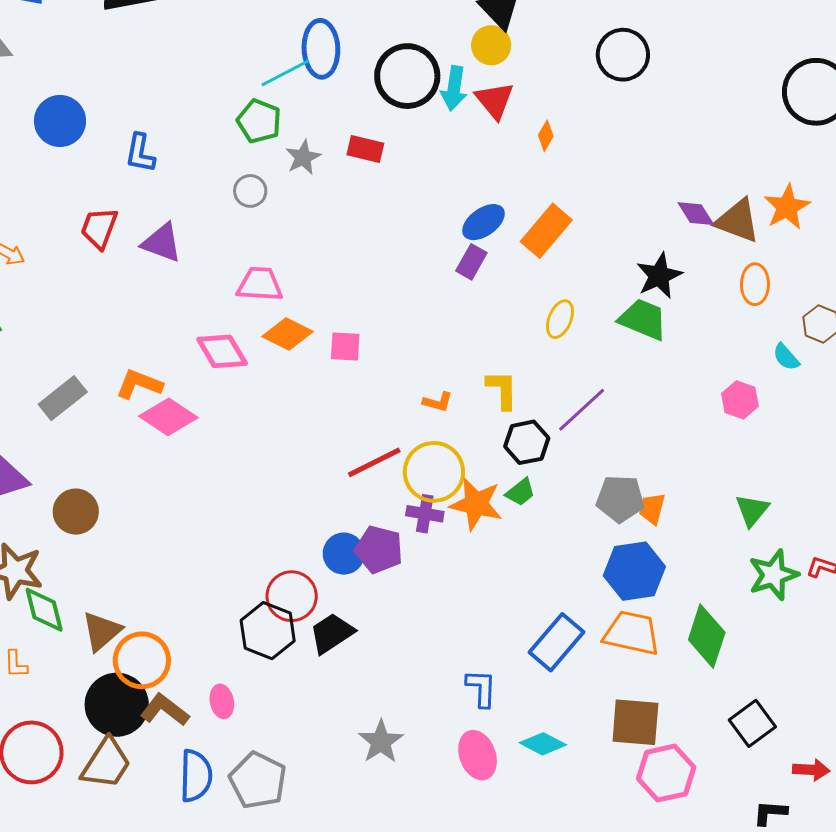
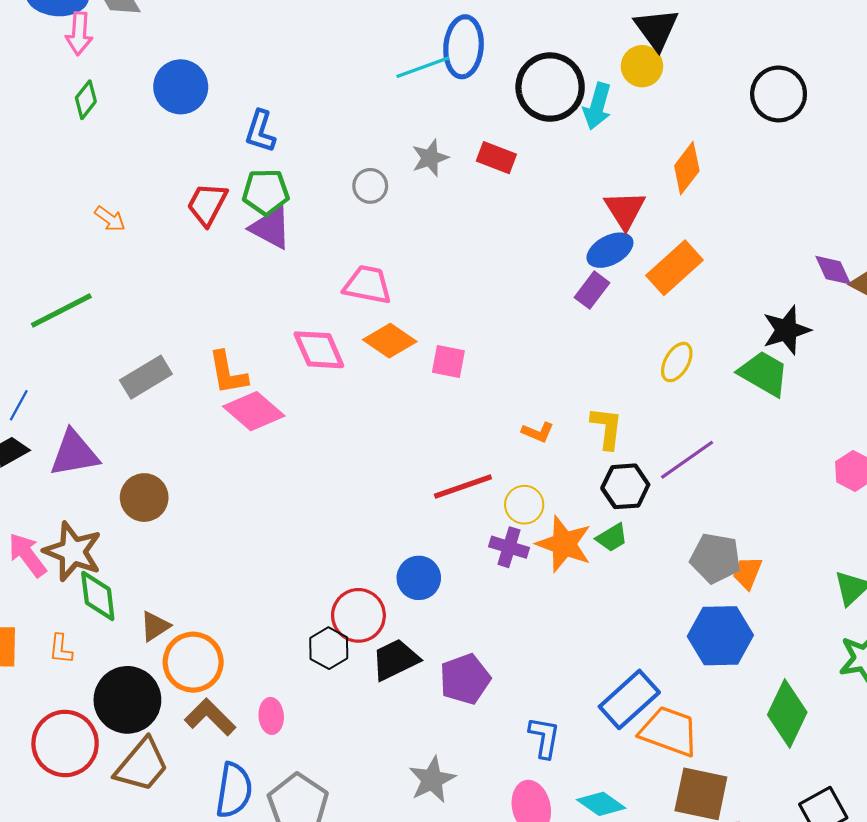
red triangle: (495, 100) -> (625, 210), moved
green pentagon: (259, 121) -> (266, 192), moved, turned -30
orange diamond: (546, 136) -> (687, 168), size x1.6
orange L-shape: (139, 384) -> (228, 373), turned -129
yellow circle: (434, 472) -> (524, 505), size x0.6
purple pentagon: (379, 549) -> (465, 679), moved, turned 30
brown triangle: (102, 631) -> (155, 626), size x0.7
black hexagon: (268, 631) -> (329, 648), size x0.7
orange trapezoid: (632, 633) -> (669, 731), moved
black circle: (117, 705) -> (127, 700), moved

